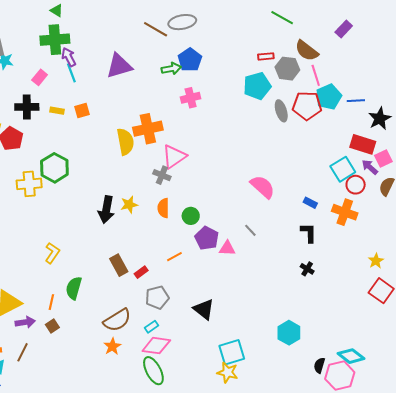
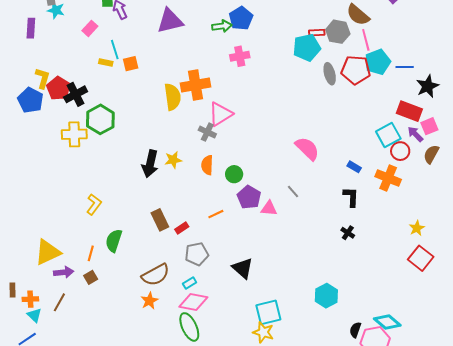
red rectangle: (266, 56) -> (317, 33), moved
cyan line: (71, 73) -> (115, 50), moved
black cross: (27, 107) -> (76, 94), moved, turned -30

